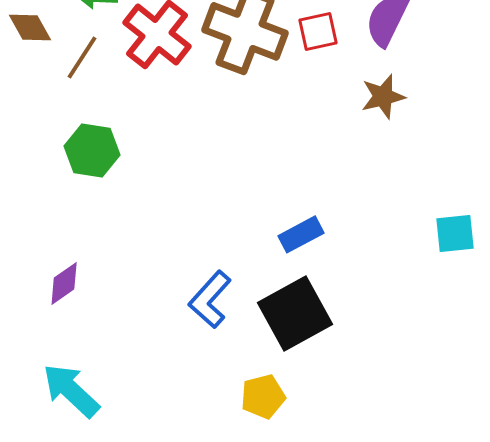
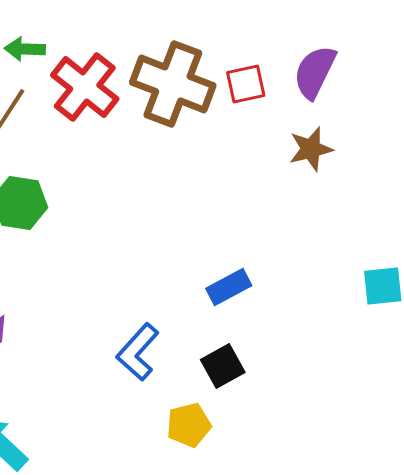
black square: (295, 313) -> (223, 366), size x0.6
yellow pentagon: (263, 396) -> (189, 425), moved

